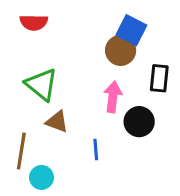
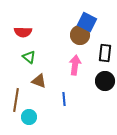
red semicircle: (34, 22) -> (23, 32), moved
green triangle: (42, 84) -> (29, 57), size x0.6
black circle: (139, 122) -> (105, 81), moved

